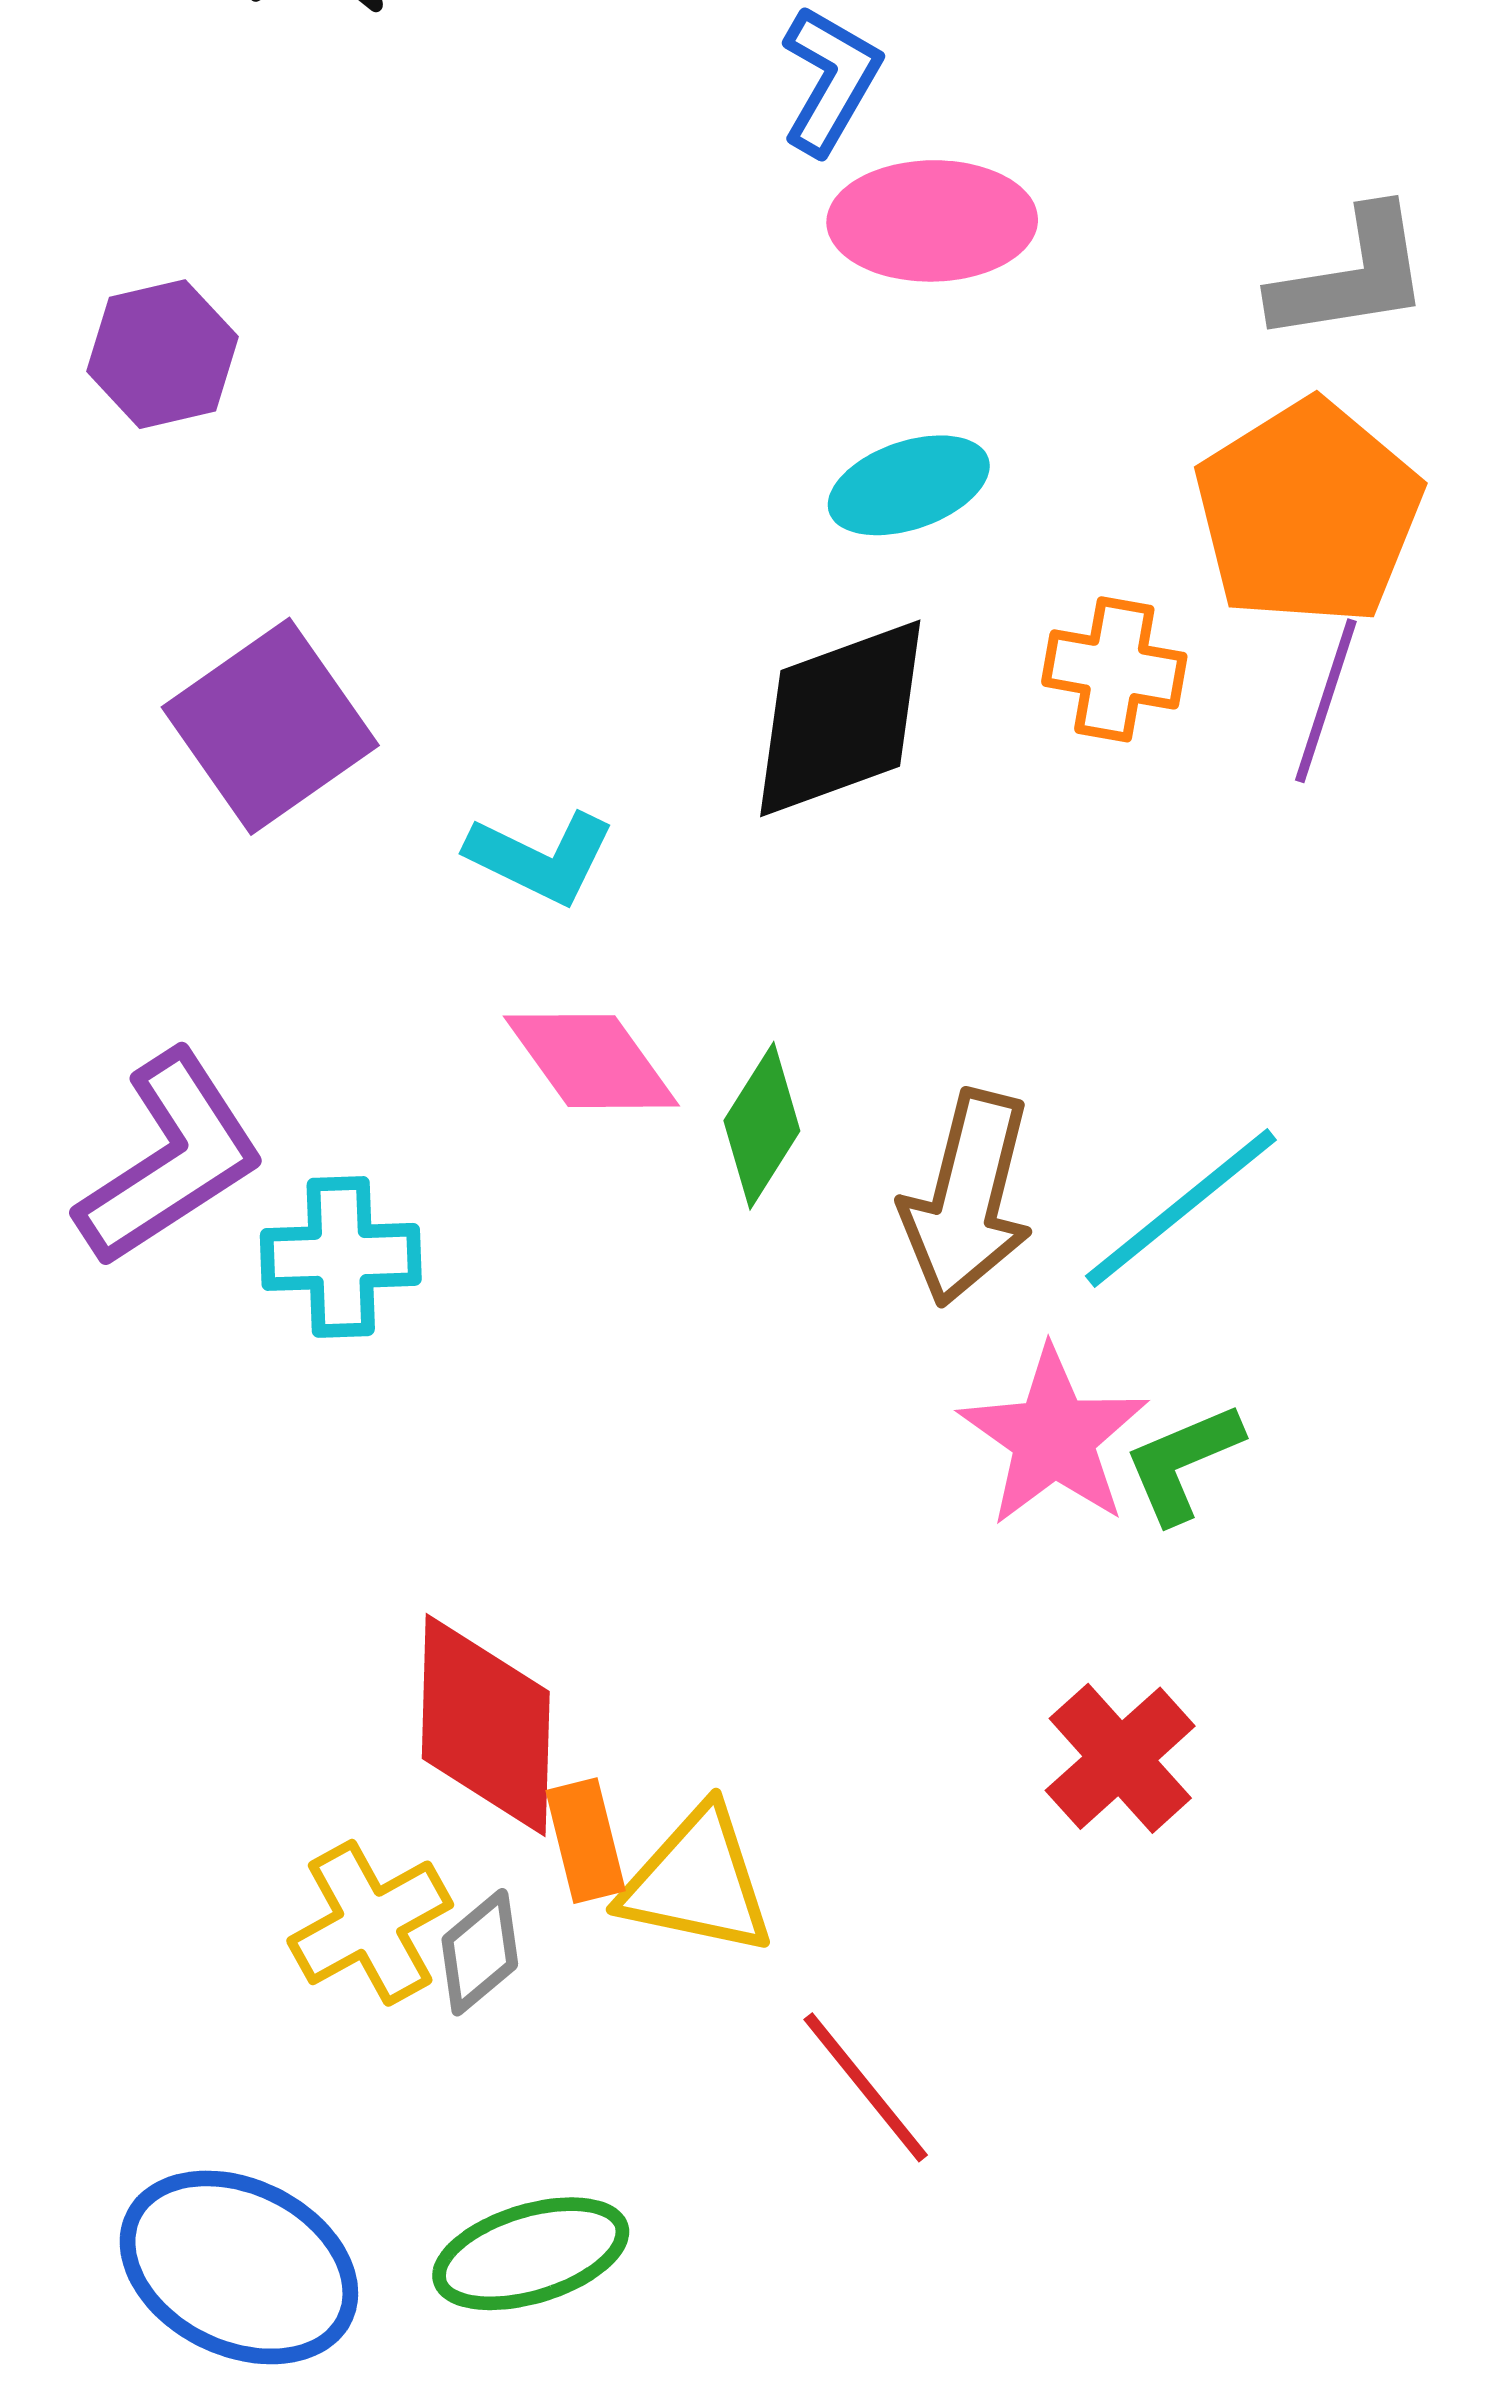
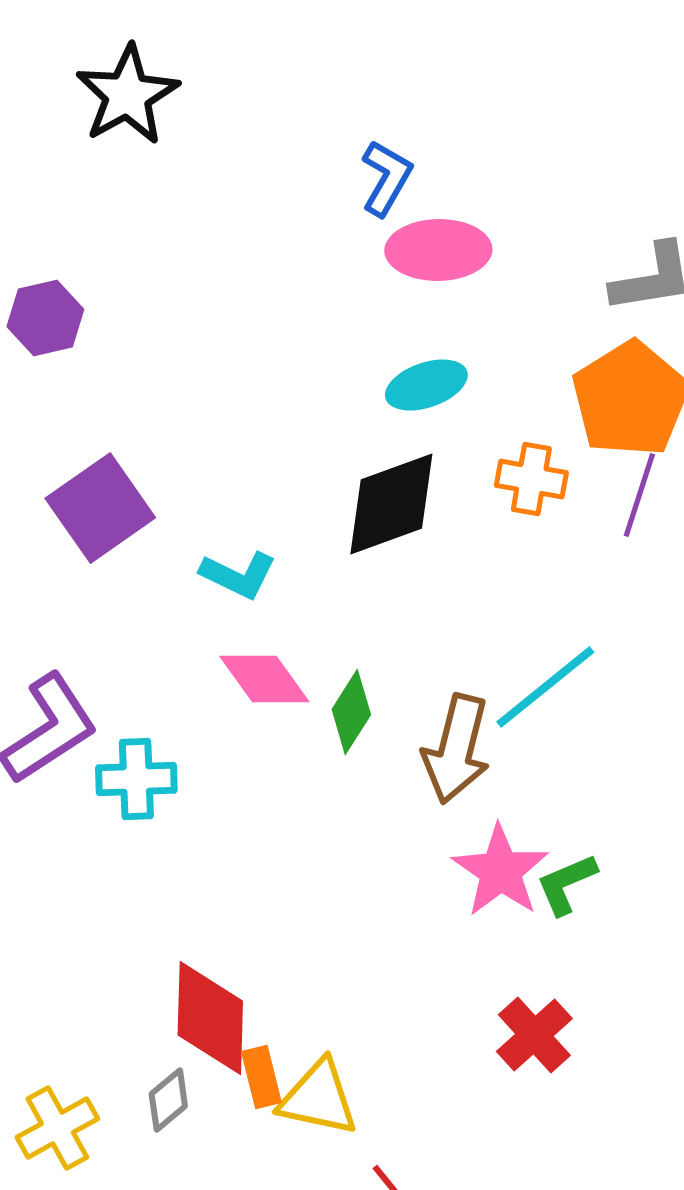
cyan line: (1181, 1208) -> (545, 687), moved
yellow cross: (370, 1923) -> (57, 1128), moved
gray diamond: (480, 1952) -> (168, 1100), moved

